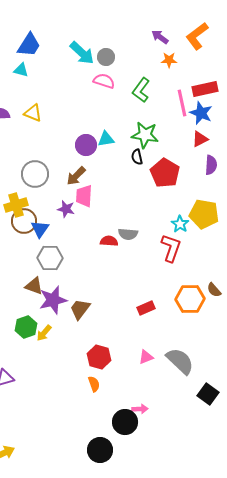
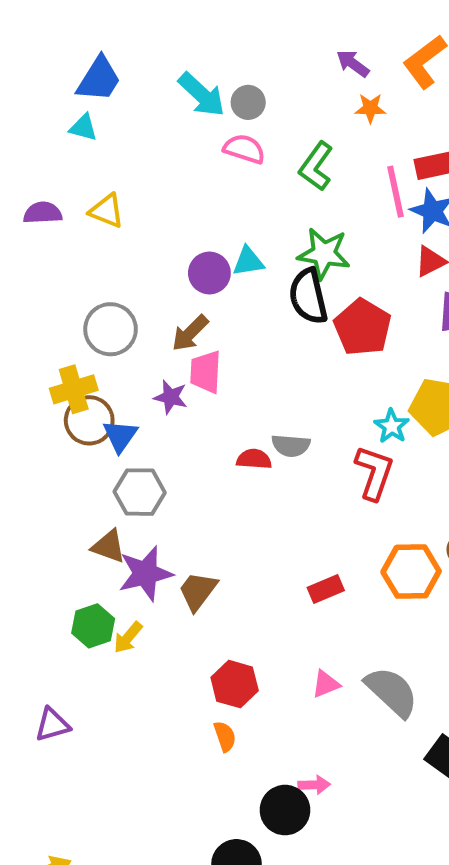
black semicircle: (137, 157) -> (308, 296), size x1.8

